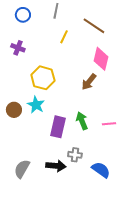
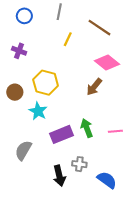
pink diamond: (101, 59) -> (107, 62), turned -65
brown circle: (14, 110) -> (15, 92), moved
purple rectangle: (58, 127) -> (61, 134), turned 55
black arrow: (56, 166) -> (59, 176), turned 72
gray semicircle: (22, 169) -> (23, 150), moved

